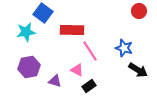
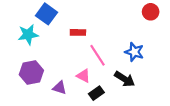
red rectangle: (72, 30) -> (78, 32), size x0.6
black arrow: (138, 70) -> (125, 79), moved

